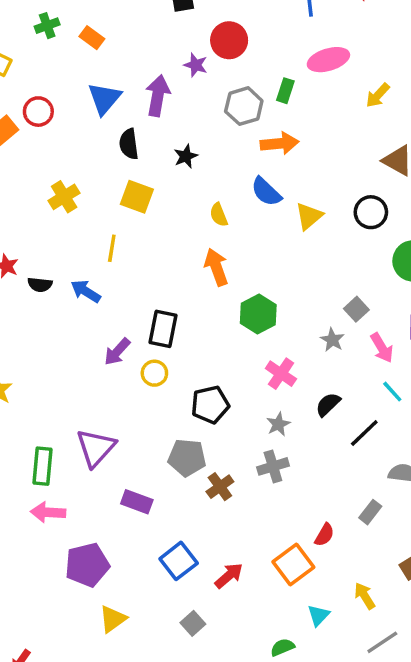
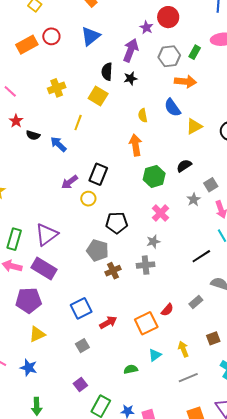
purple arrow: (158, 96) -> (131, 50), moved
black semicircle: (129, 144) -> (107, 72), moved
black semicircle: (328, 404) -> (184, 166), moved
purple rectangle: (137, 502) -> (44, 268), moved, size x1.4

